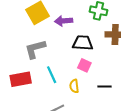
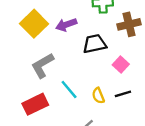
pink square: (84, 65) -> (121, 65), moved, turned 32
black line: (104, 87) -> (123, 94), moved

